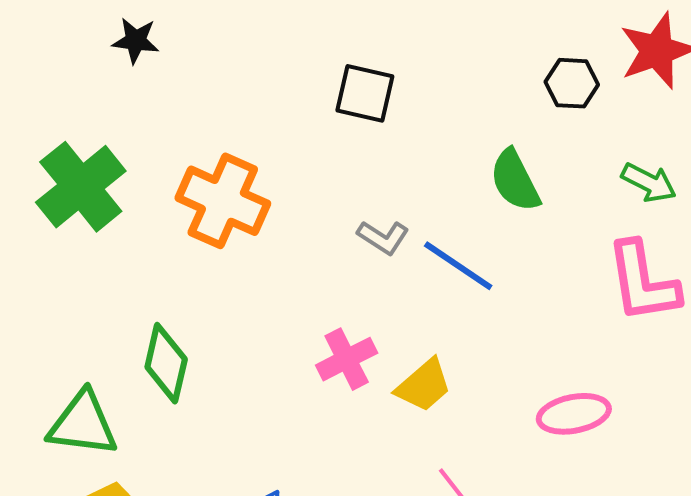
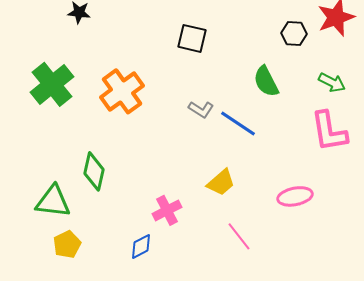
orange cross: (223, 201) -> (122, 91), turned 30
pink cross: (347, 359) -> (167, 210), moved

